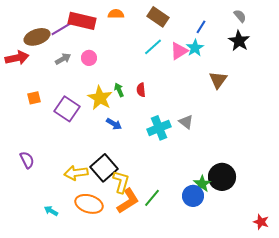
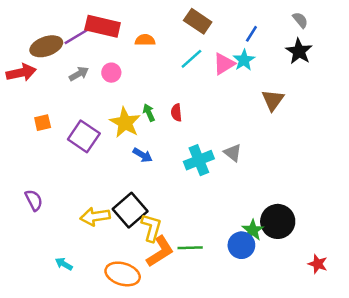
orange semicircle: (116, 14) -> (145, 40), moved
green line: (152, 198) -> (190, 248), turned 48
orange ellipse: (89, 204) -> (123, 274), moved
red star: (261, 222) -> (318, 264), moved

